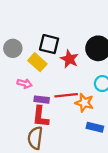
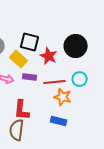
red line: (66, 95) -> (55, 82), moved
purple rectangle: (42, 100) -> (30, 77), moved
blue rectangle: (95, 127) -> (59, 121), moved

